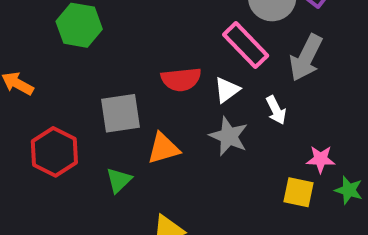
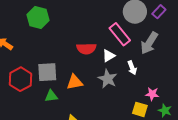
gray square: (120, 113) -> (47, 72), moved
green triangle: (119, 180) -> (51, 96), turned 32

